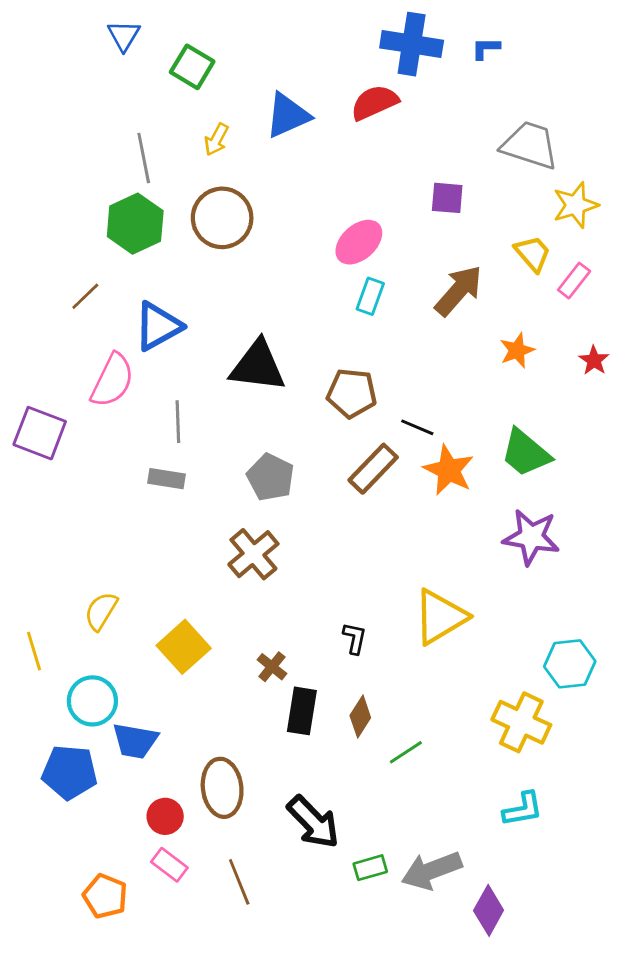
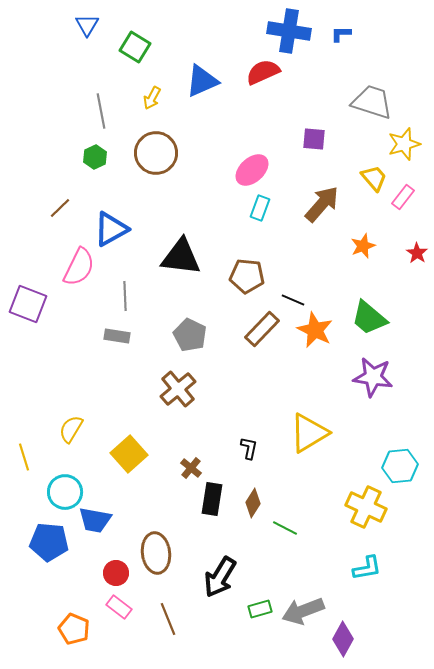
green hexagon: (135, 224) -> (95, 157), size x0.6
green line: (406, 752) -> (285, 528), turned 60
black arrow: (313, 822) -> (220, 577), turned 75

